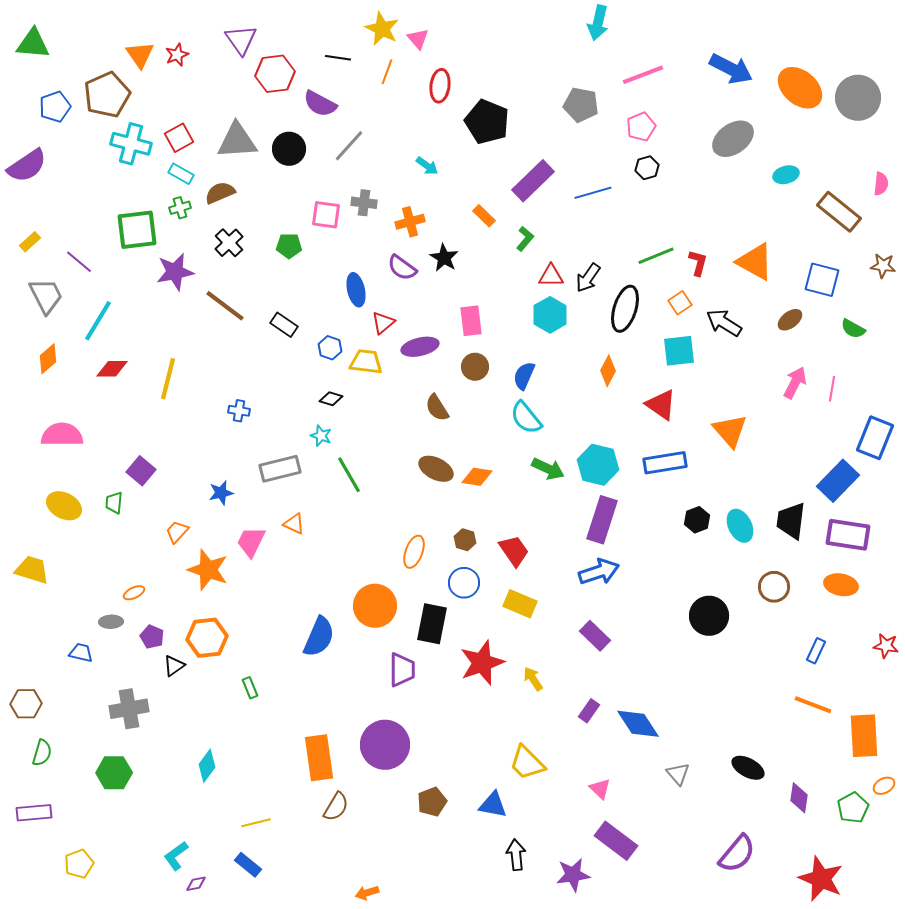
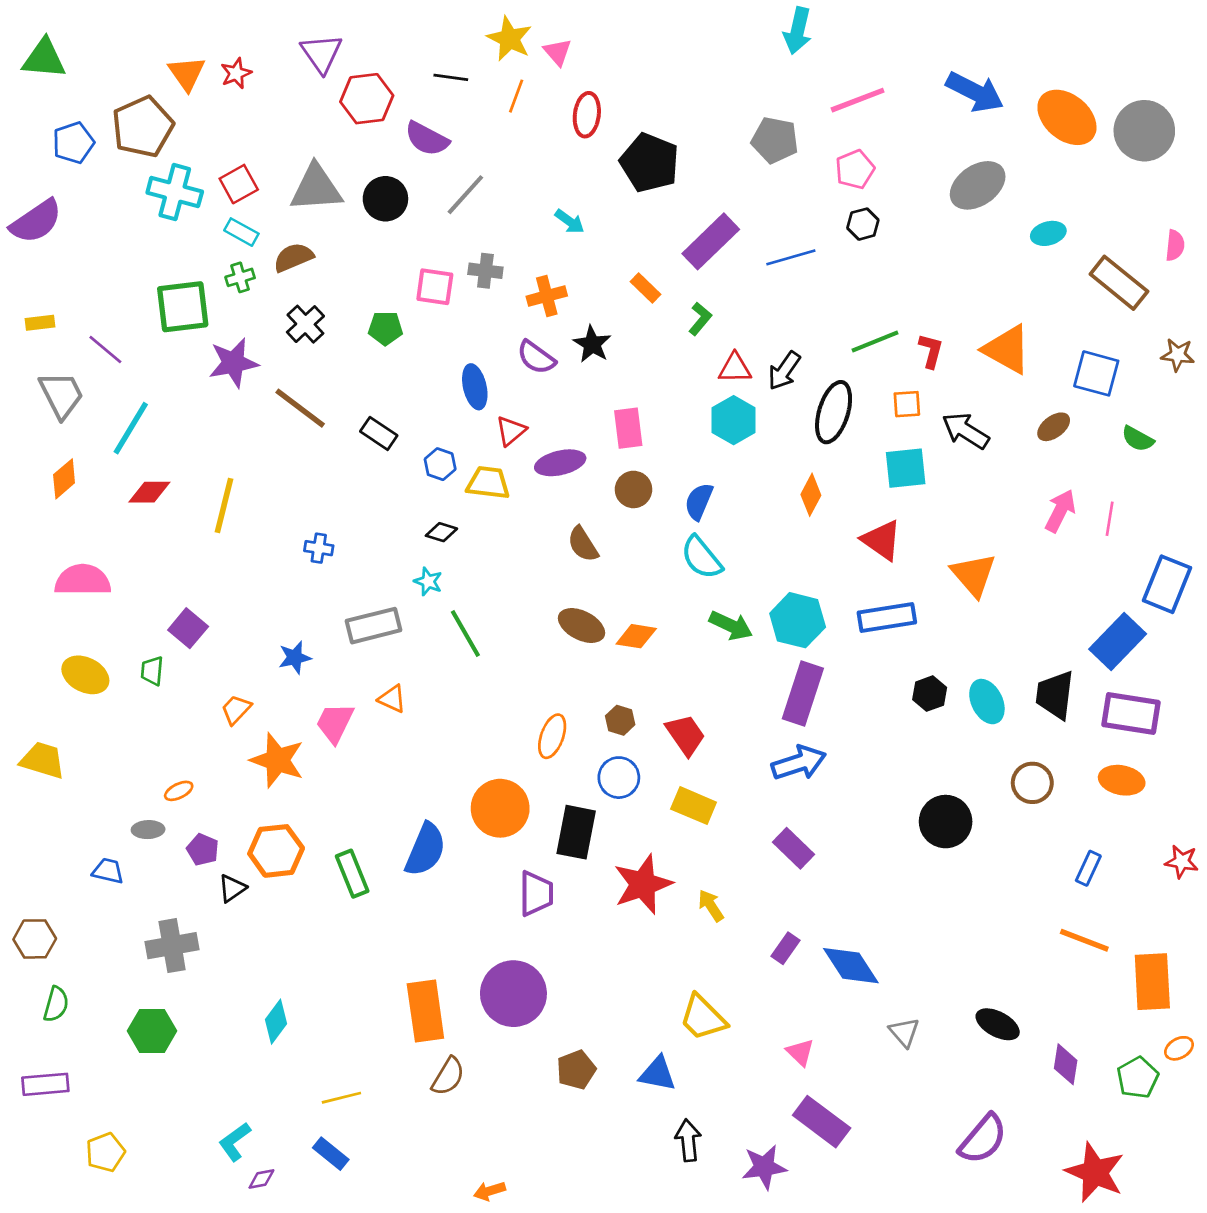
yellow rectangle: (30, 242) -> (40, 323), turned 35
orange square: (680, 303) -> (907, 404), turned 30
green rectangle: (250, 688) -> (352, 874), moved, size x1.6

